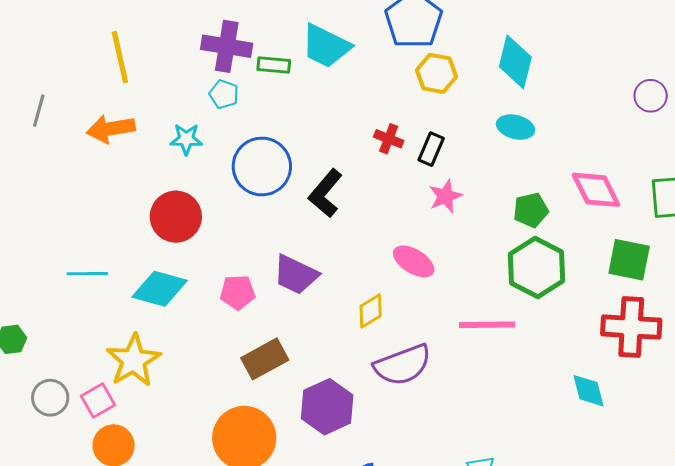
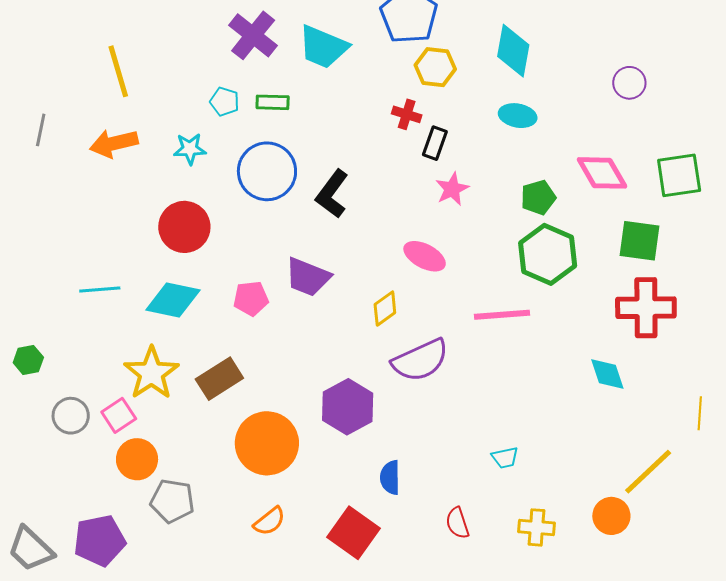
purple cross: (227, 46) -> (253, 35), moved, turned 33
green rectangle: (274, 65) -> (273, 102), moved
purple circle: (651, 96) -> (629, 83), moved
red cross: (389, 139) -> (407, 114), moved
brown rectangle: (265, 359) -> (219, 379), moved

